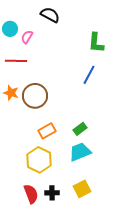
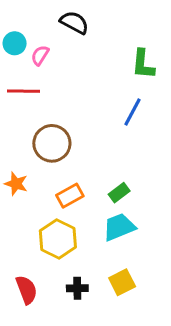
orange star: (11, 93) -> (16, 184), moved
red semicircle: (31, 194) -> (27, 290), moved

